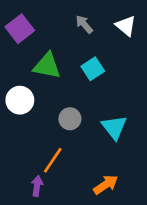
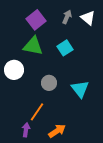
gray arrow: (84, 24) -> (67, 17), moved, turned 64
purple square: (20, 29) -> (36, 20), moved
orange arrow: (106, 185) -> (57, 131), moved

